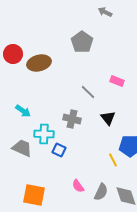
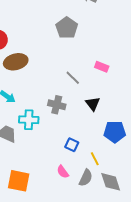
brown ellipse: (39, 63) -> (16, 62), moved
blue square: (59, 150) -> (72, 145), moved
yellow line: (113, 160) -> (95, 159), moved

